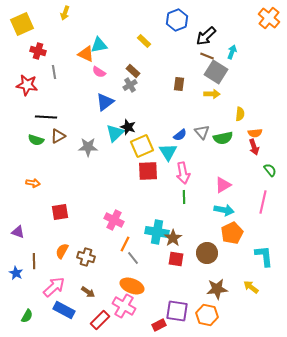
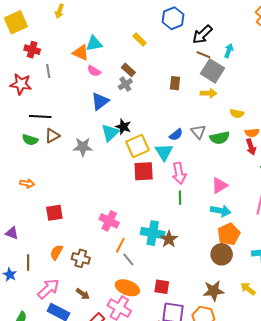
yellow semicircle: (240, 114) -> (237, 113), turned 96
brown circle: (207, 253) -> (222, 254), moved
red square: (176, 259) -> (162, 287), moved

